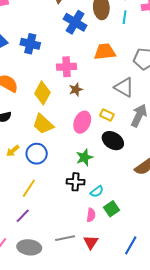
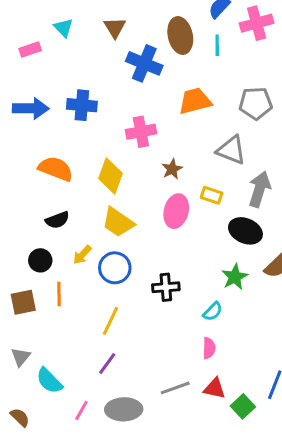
brown star: (76, 90) -> (172, 169), moved
black ellipse: (113, 141) -> (245, 231), moved
yellow arrow: (13, 151) -> (82, 255), moved
green star: (84, 157) -> (235, 277), moved
black cross: (76, 182) -> (166, 287), moved
green square: (112, 209) -> (243, 406), moved
red triangle: (91, 242) -> (215, 388), turned -42

